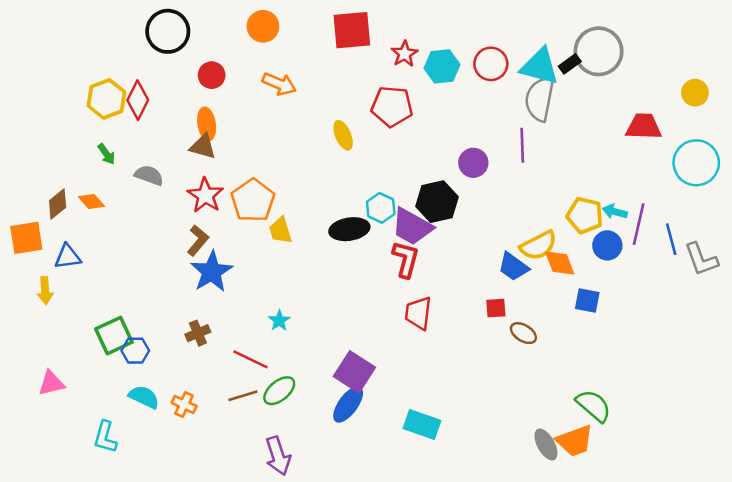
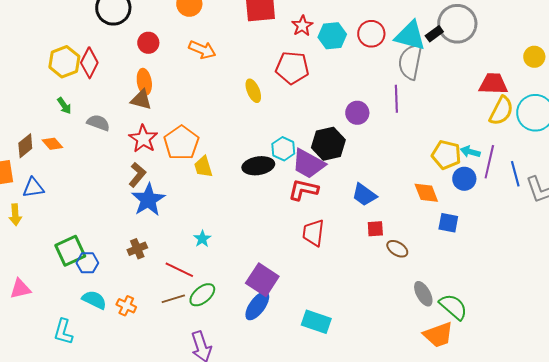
yellow semicircle: (538, 245) -> (501, 111), moved, turned -36
red L-shape: (406, 259) -> (303, 190), turned -92
blue trapezoid: (513, 267) -> (364, 195), moved
gray ellipse: (546, 445) -> (423, 294), moved

